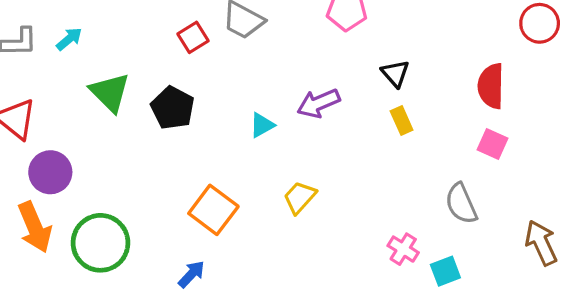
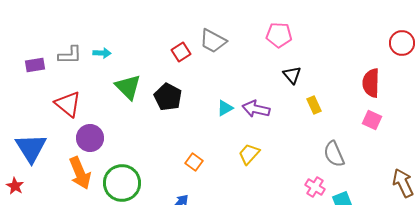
cyan arrow: (69, 39) -> (102, 53), turned 42
black triangle: (395, 73) -> (292, 75), moved
purple arrow: (318, 103) -> (256, 109), moved, turned 36
gray semicircle: (461, 204) -> (334, 154), moved
orange square: (213, 210) -> (194, 162), size x0.6

